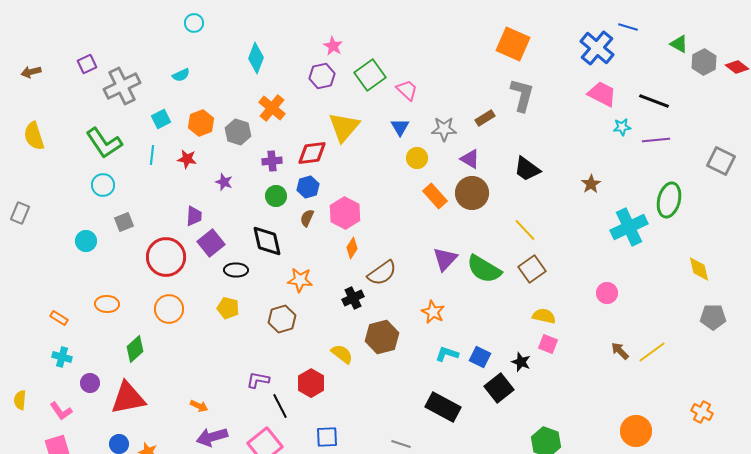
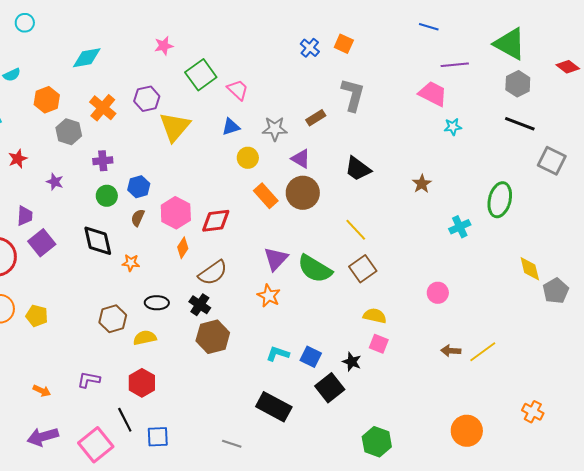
blue line: (628, 27) -> (429, 27), moved
orange square: (513, 44) -> (344, 44), size x0.6
green triangle: (679, 44) -> (510, 44), size x1.8
pink star: (333, 46) -> (164, 46), turned 30
blue cross: (597, 48) -> (310, 48), moved, size x0.6
cyan diamond: (256, 58) -> (87, 58), turned 60
gray hexagon: (704, 62) -> (518, 84), moved
purple hexagon: (322, 76) -> (147, 99), moved
black line: (654, 101) -> (520, 124), moved
orange hexagon: (201, 123) -> (47, 100), moved
blue triangle: (400, 127) -> (231, 127), turned 42
purple line: (656, 140) -> (455, 65), moved
red diamond: (312, 153) -> (216, 221), moved
red star: (187, 159) -> (18, 159), turned -30
cyan cross: (629, 227) -> (460, 227), size x0.6
black ellipse: (236, 270) -> (157, 303), moved
orange star: (300, 280) -> (131, 263), moved, size x0.7
black cross: (353, 298) -> (200, 305), moved, turned -30
yellow pentagon: (228, 308) -> (37, 316), moved
orange star: (433, 312) -> (269, 296), moved
gray pentagon: (713, 317) -> (556, 291), moved, turned -30
brown arrow: (620, 351) -> (451, 351), turned -42
yellow semicircle: (342, 354) -> (145, 338), moved, turned -50
orange arrow: (199, 406) -> (42, 391), moved
black line: (280, 406) -> (125, 420), moved

